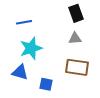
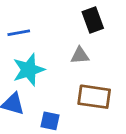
gray triangle: (75, 38) -> (80, 55), moved

